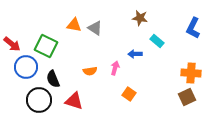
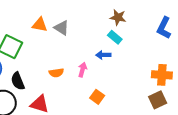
brown star: (140, 18) -> (118, 17), moved
cyan rectangle: (157, 41) -> (115, 37), moved

